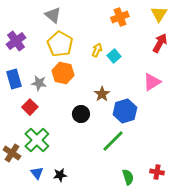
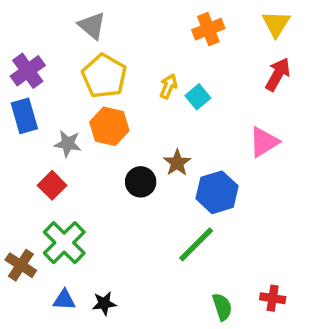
blue rectangle: (14, 79) -> (24, 116), moved
black circle: (81, 114) -> (141, 182), moved
blue triangle: (37, 173) -> (64, 300), turned -48

